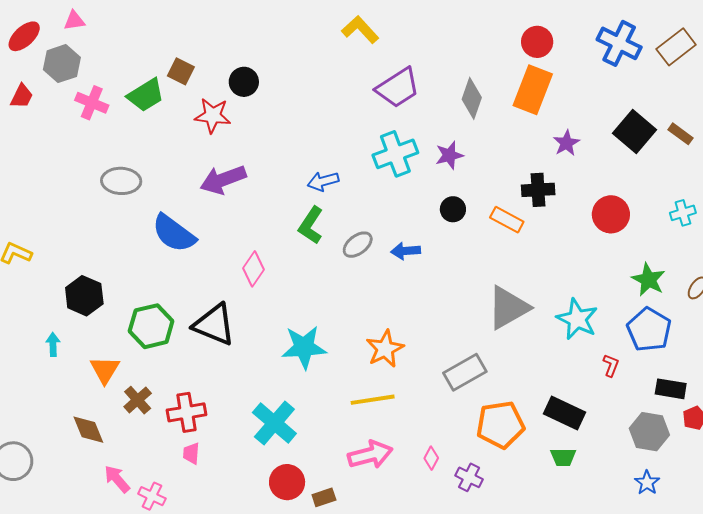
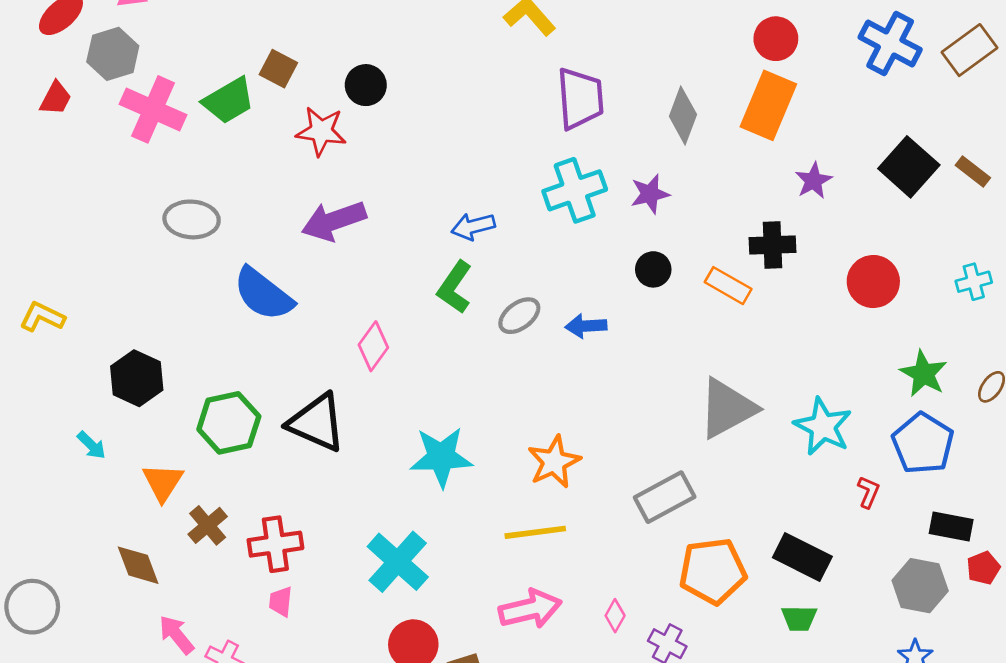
purple trapezoid: (398, 88) -> (580, 98), turned -63
pink cross: (92, 103) -> (153, 109), size x1.4
cyan arrow: (53, 344) -> (91, 445), turned 135

